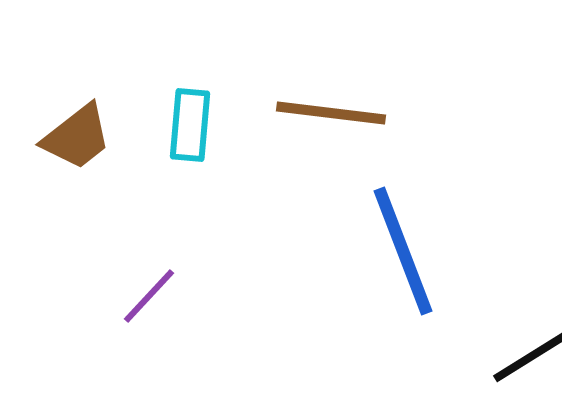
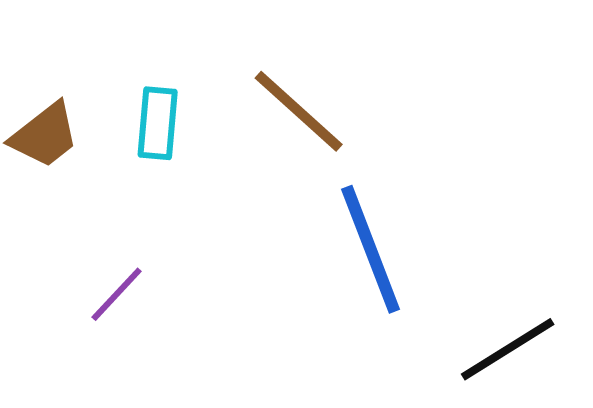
brown line: (331, 113) -> (299, 111), turned 35

